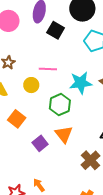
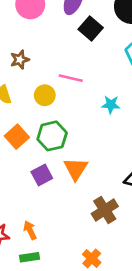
cyan star: (81, 83) -> (111, 105), size x0.6
green hexagon: (60, 105) -> (52, 136), moved

